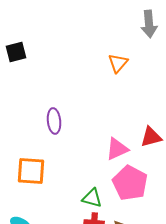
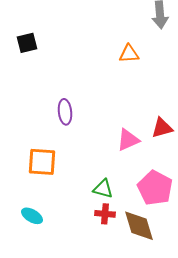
orange triangle: (118, 63) -> (129, 54), turned 45
pink pentagon: (130, 183) -> (155, 188), moved

